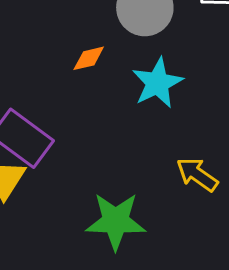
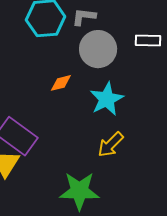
yellow arrow: (197, 174) -> (111, 145), moved, turned -80

